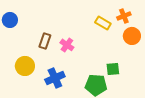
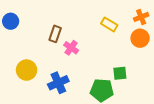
orange cross: (124, 16) -> (141, 17), moved
brown rectangle: (45, 41) -> (55, 34), moved

